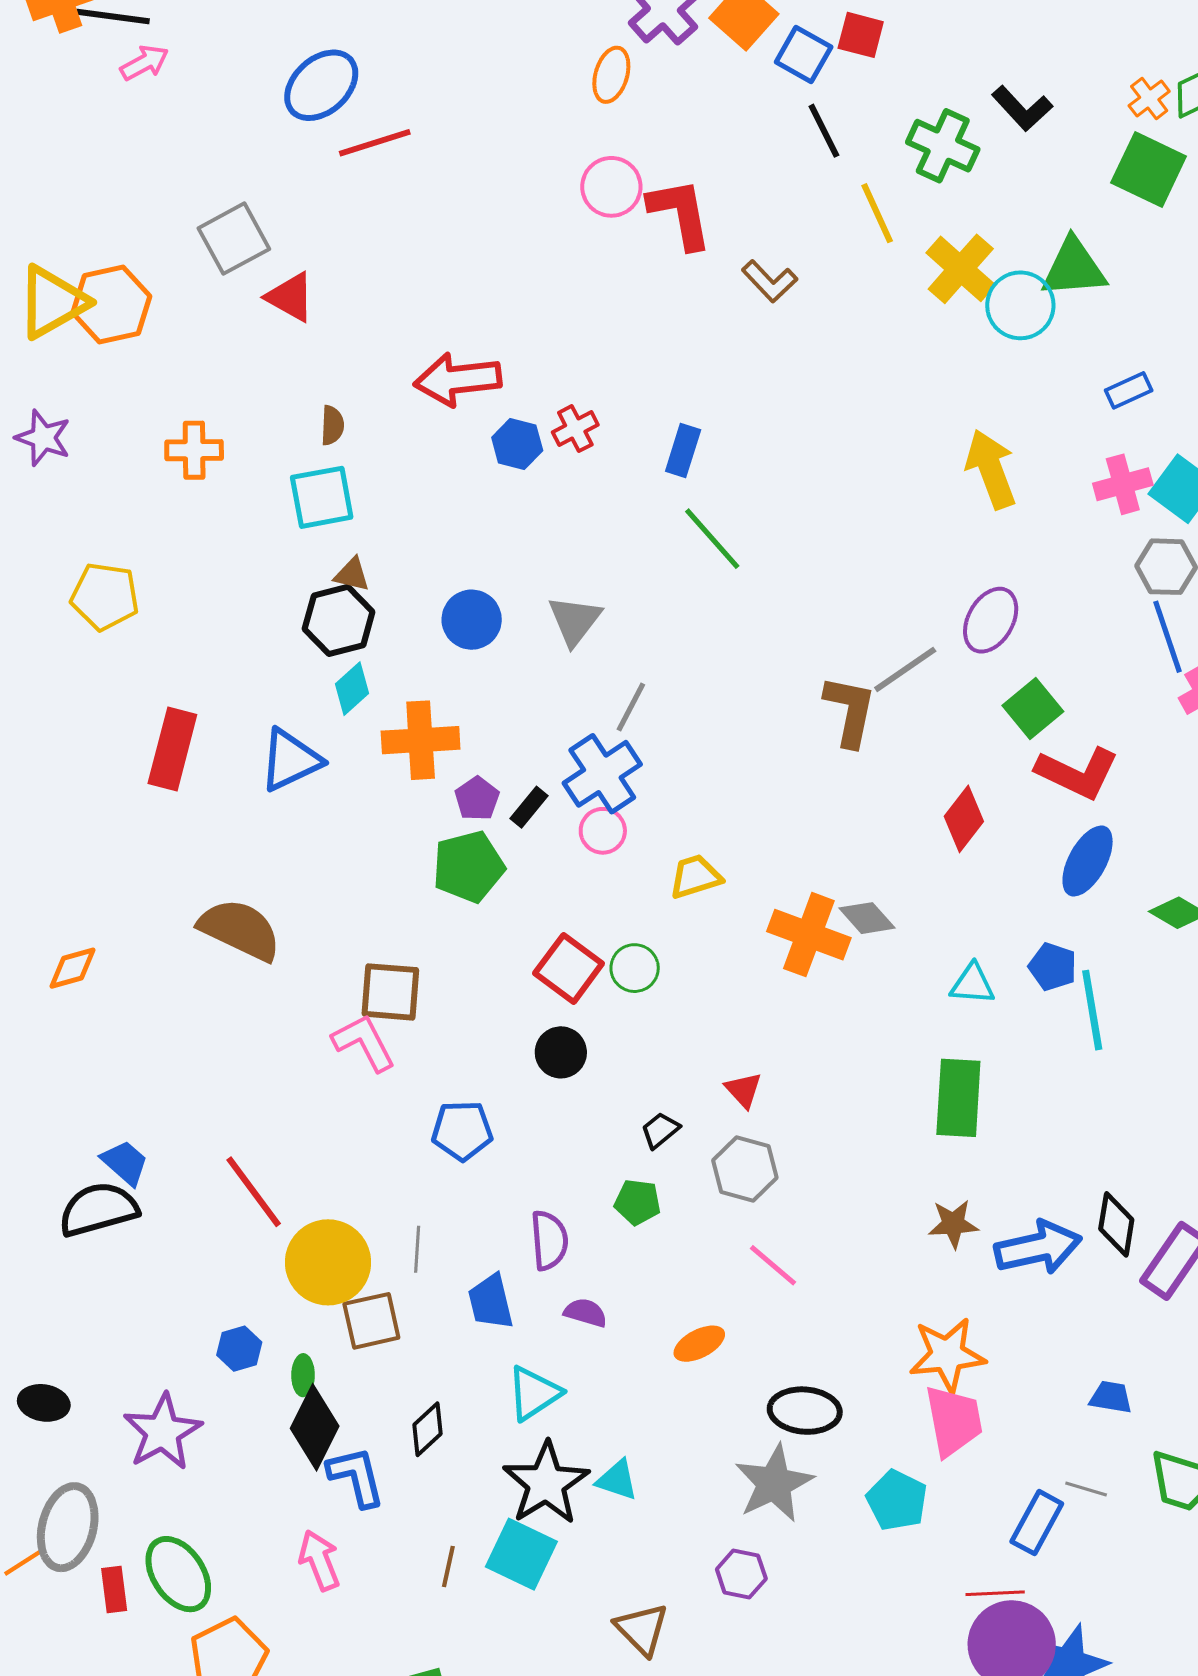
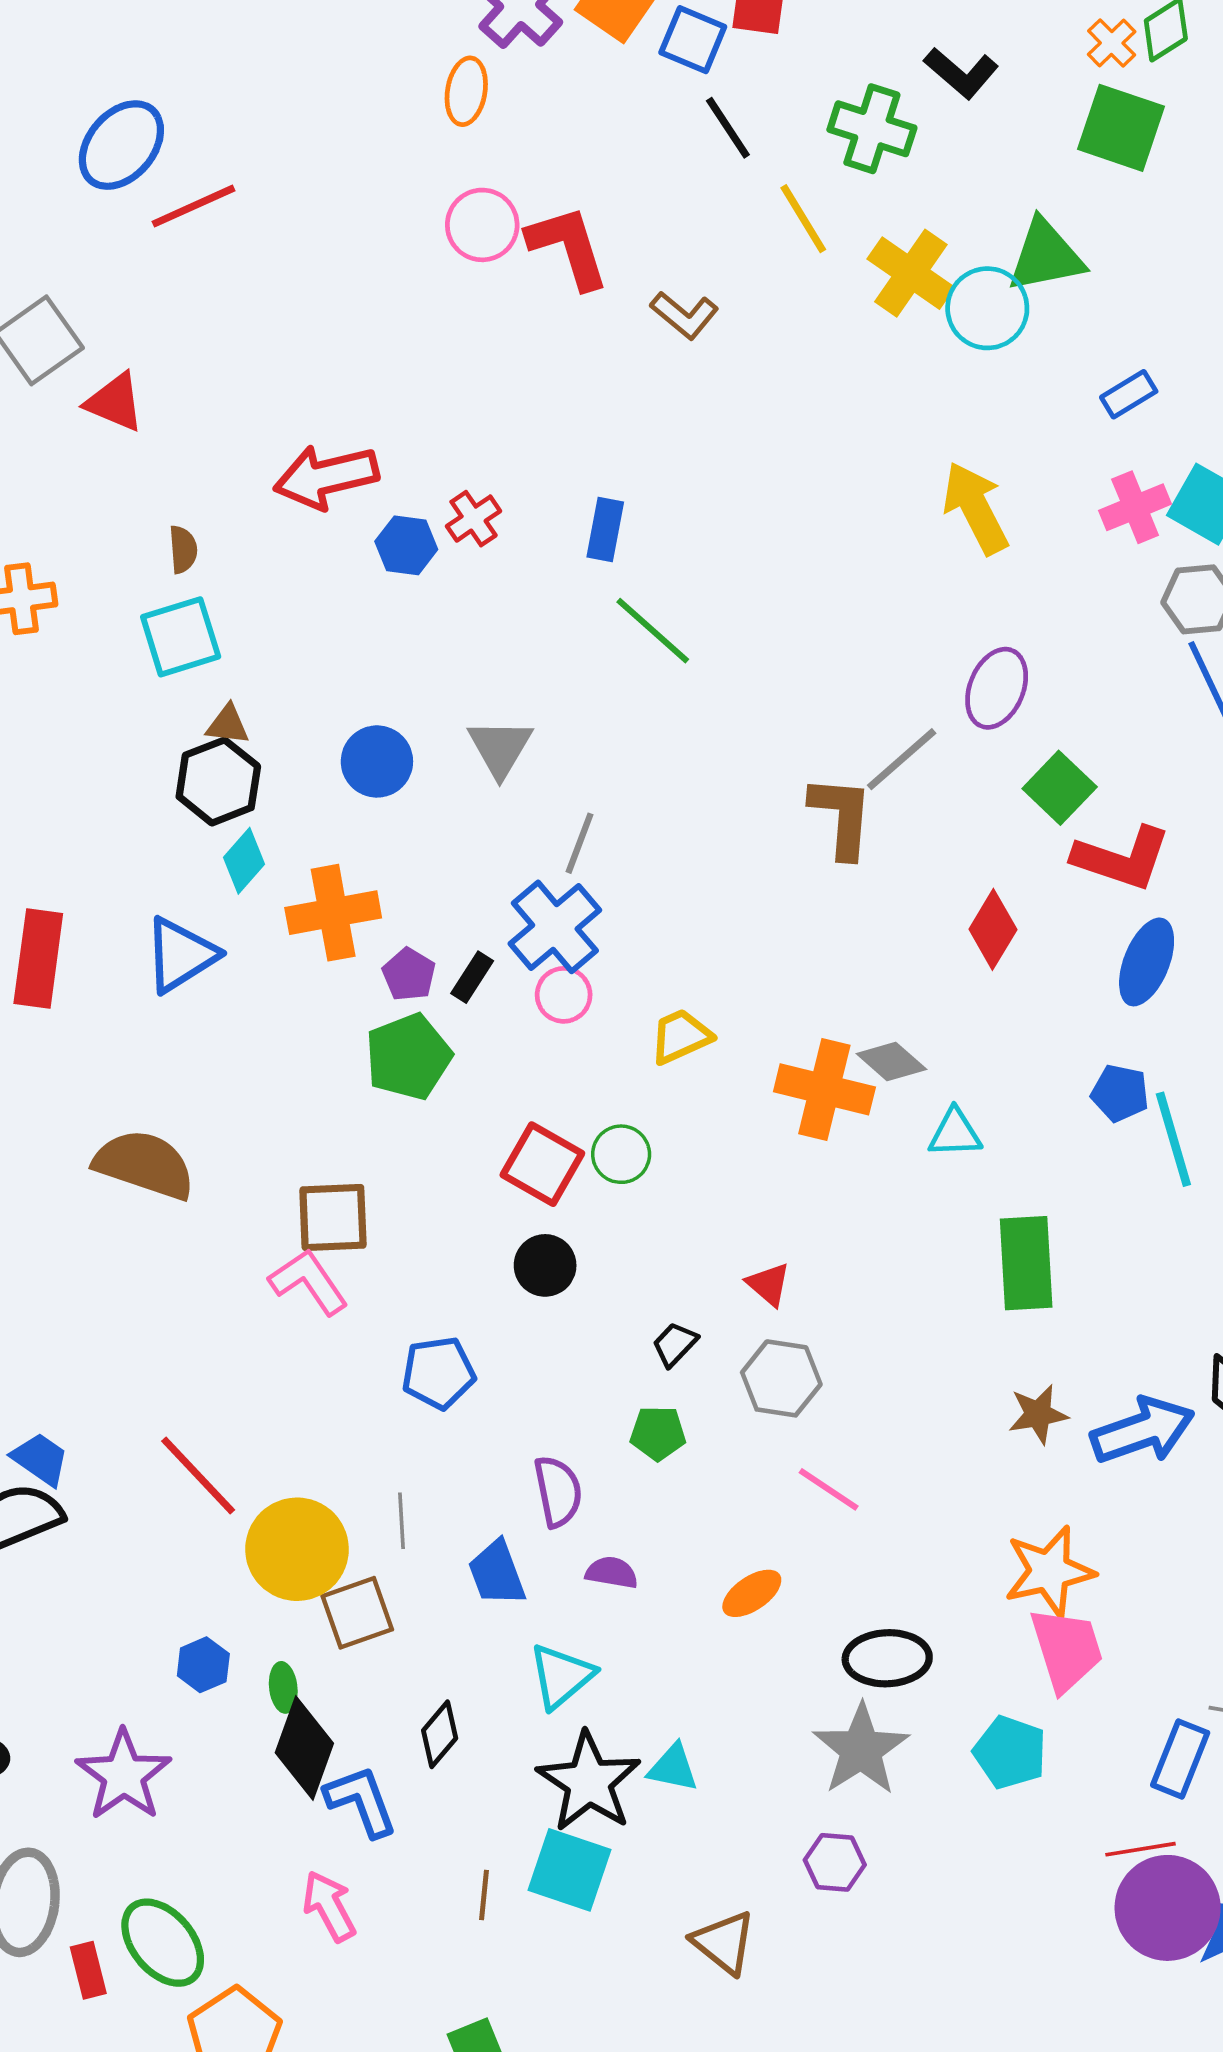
cyan triangle: (972, 984) -> (955, 1133), moved

